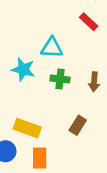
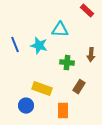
green cross: (60, 79) -> (67, 63), moved
orange rectangle: (40, 158) -> (63, 111), moved

